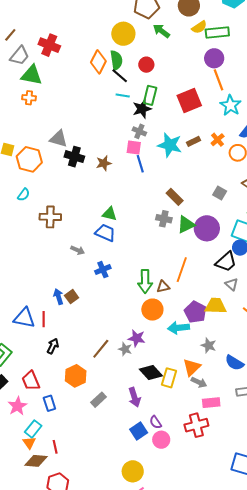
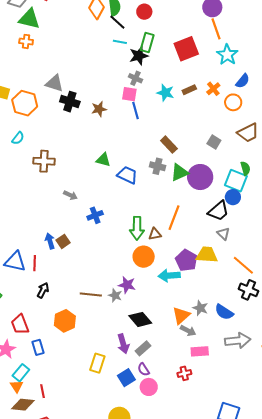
cyan star: (170, 145) -> (165, 93), size x0.7
blue trapezoid: (105, 233) -> (127, 175), moved
gray star: (209, 345) -> (200, 308), moved
brown line: (101, 349) -> (91, 294), turned 55
yellow rectangle: (169, 378) -> (97, 363), moved
gray rectangle: (98, 400) -> (143, 348), moved
red cross: (196, 425) -> (184, 373), size x0.6

